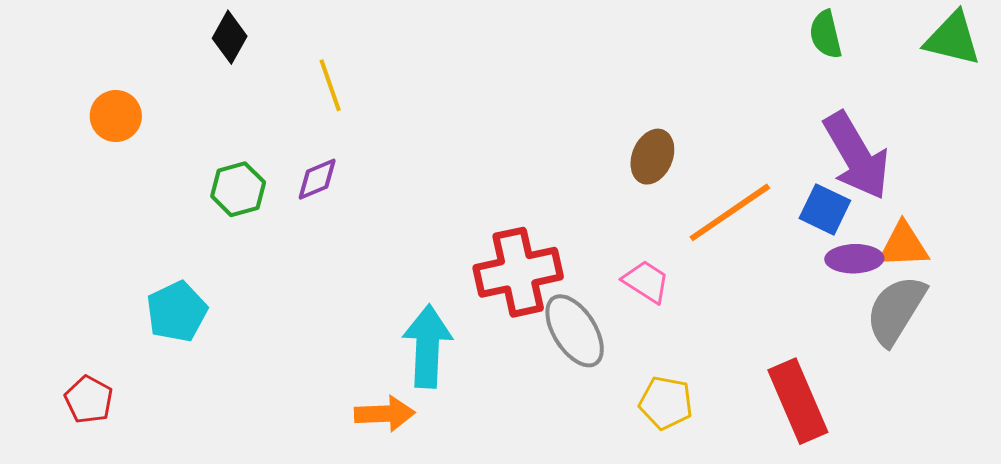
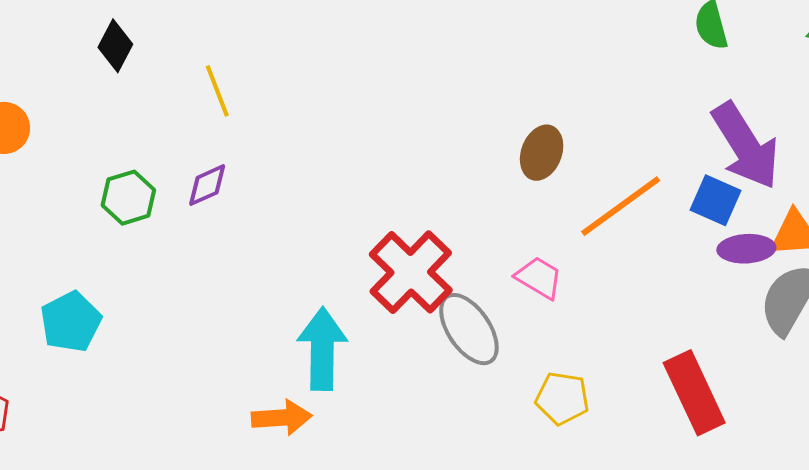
red cross: (518, 272) -> (411, 272), turned -32

